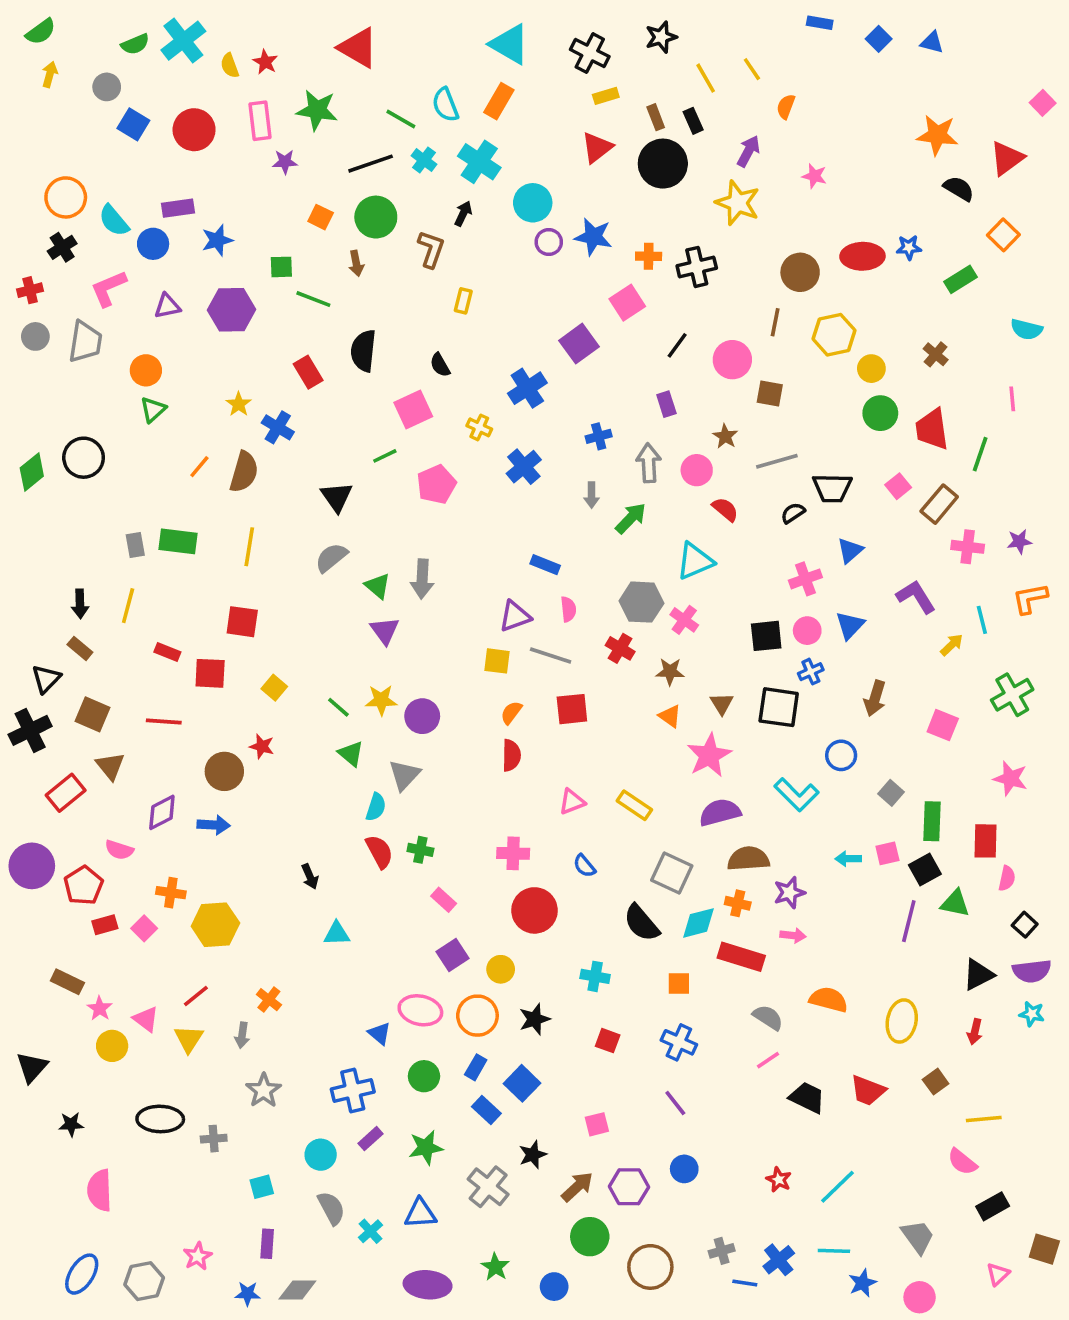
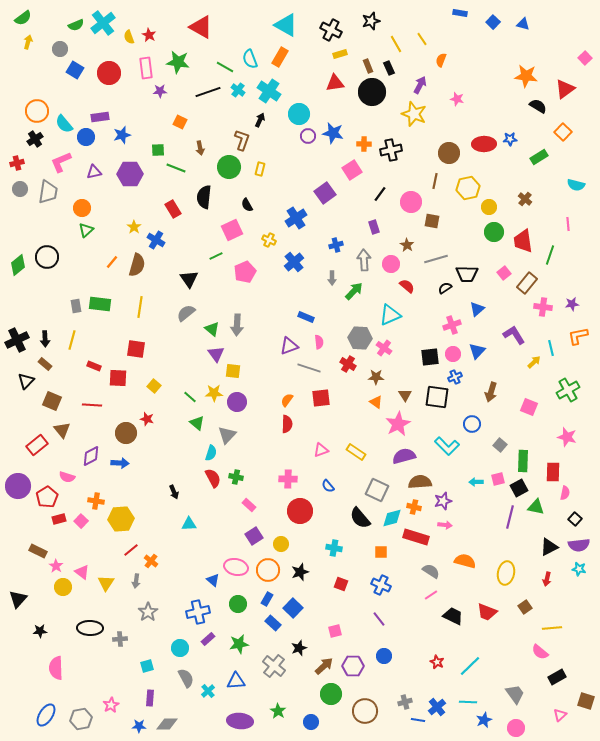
red triangle: (597, 148) -> (335, 83), turned 30
green circle: (376, 217) -> (229, 167), moved
yellow square: (497, 661) -> (233, 371), moved
black cross: (30, 730) -> (17, 340), moved
red line: (196, 996) -> (131, 550), moved

